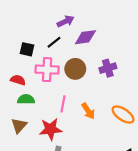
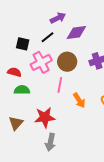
pink cross: (47, 70) -> (41, 62), turned -30
pink line: (63, 104) -> (60, 85), moved
brown triangle: (19, 126) -> (16, 123), moved

